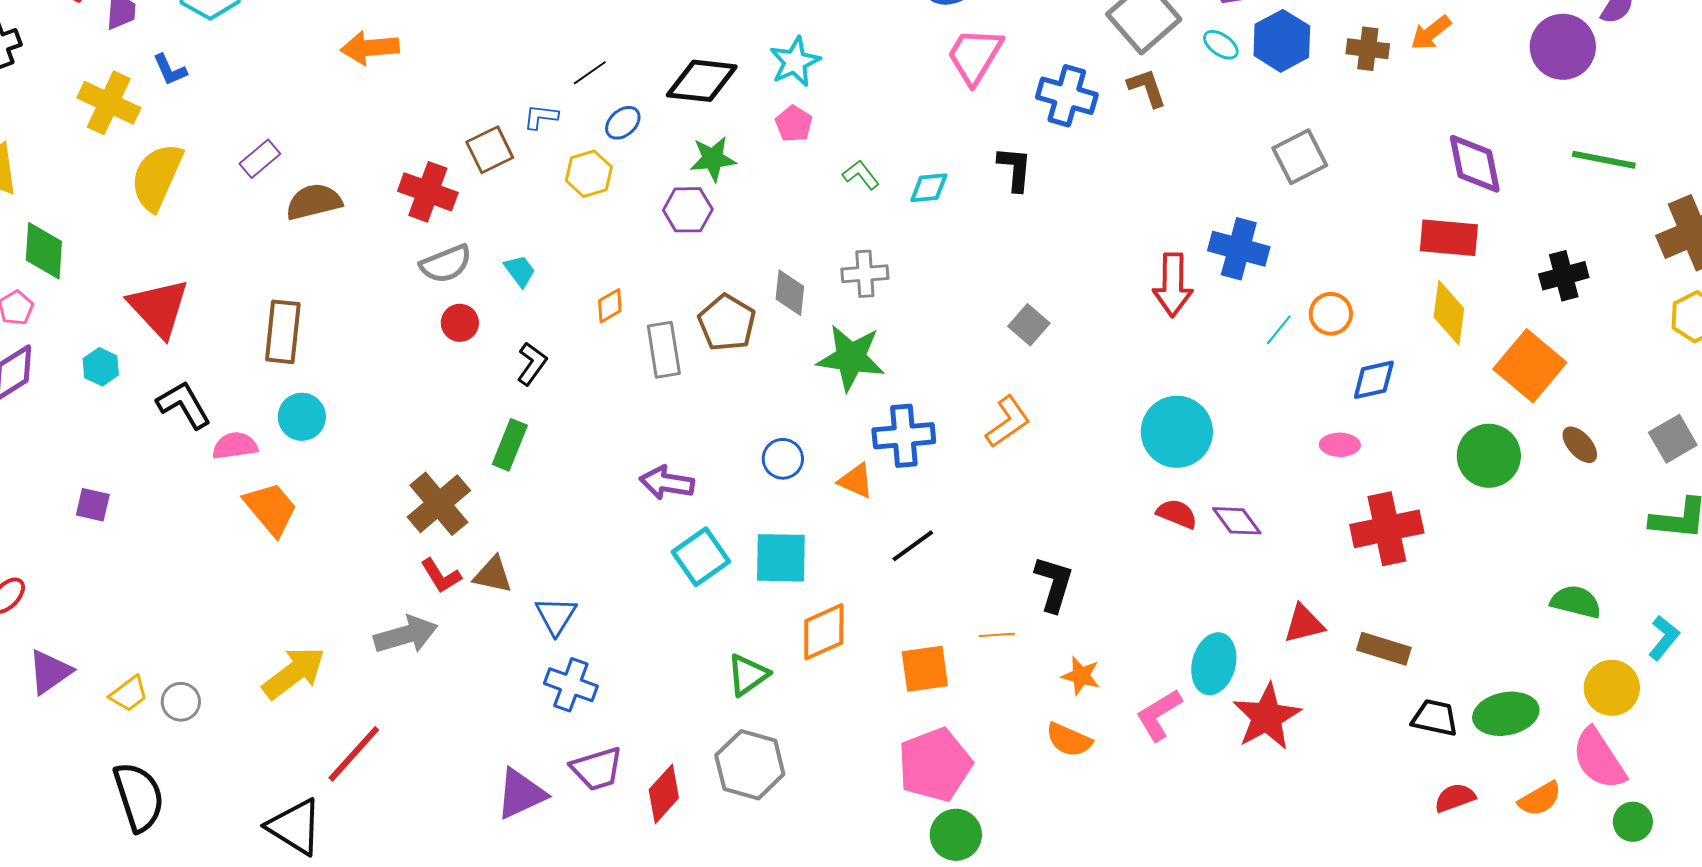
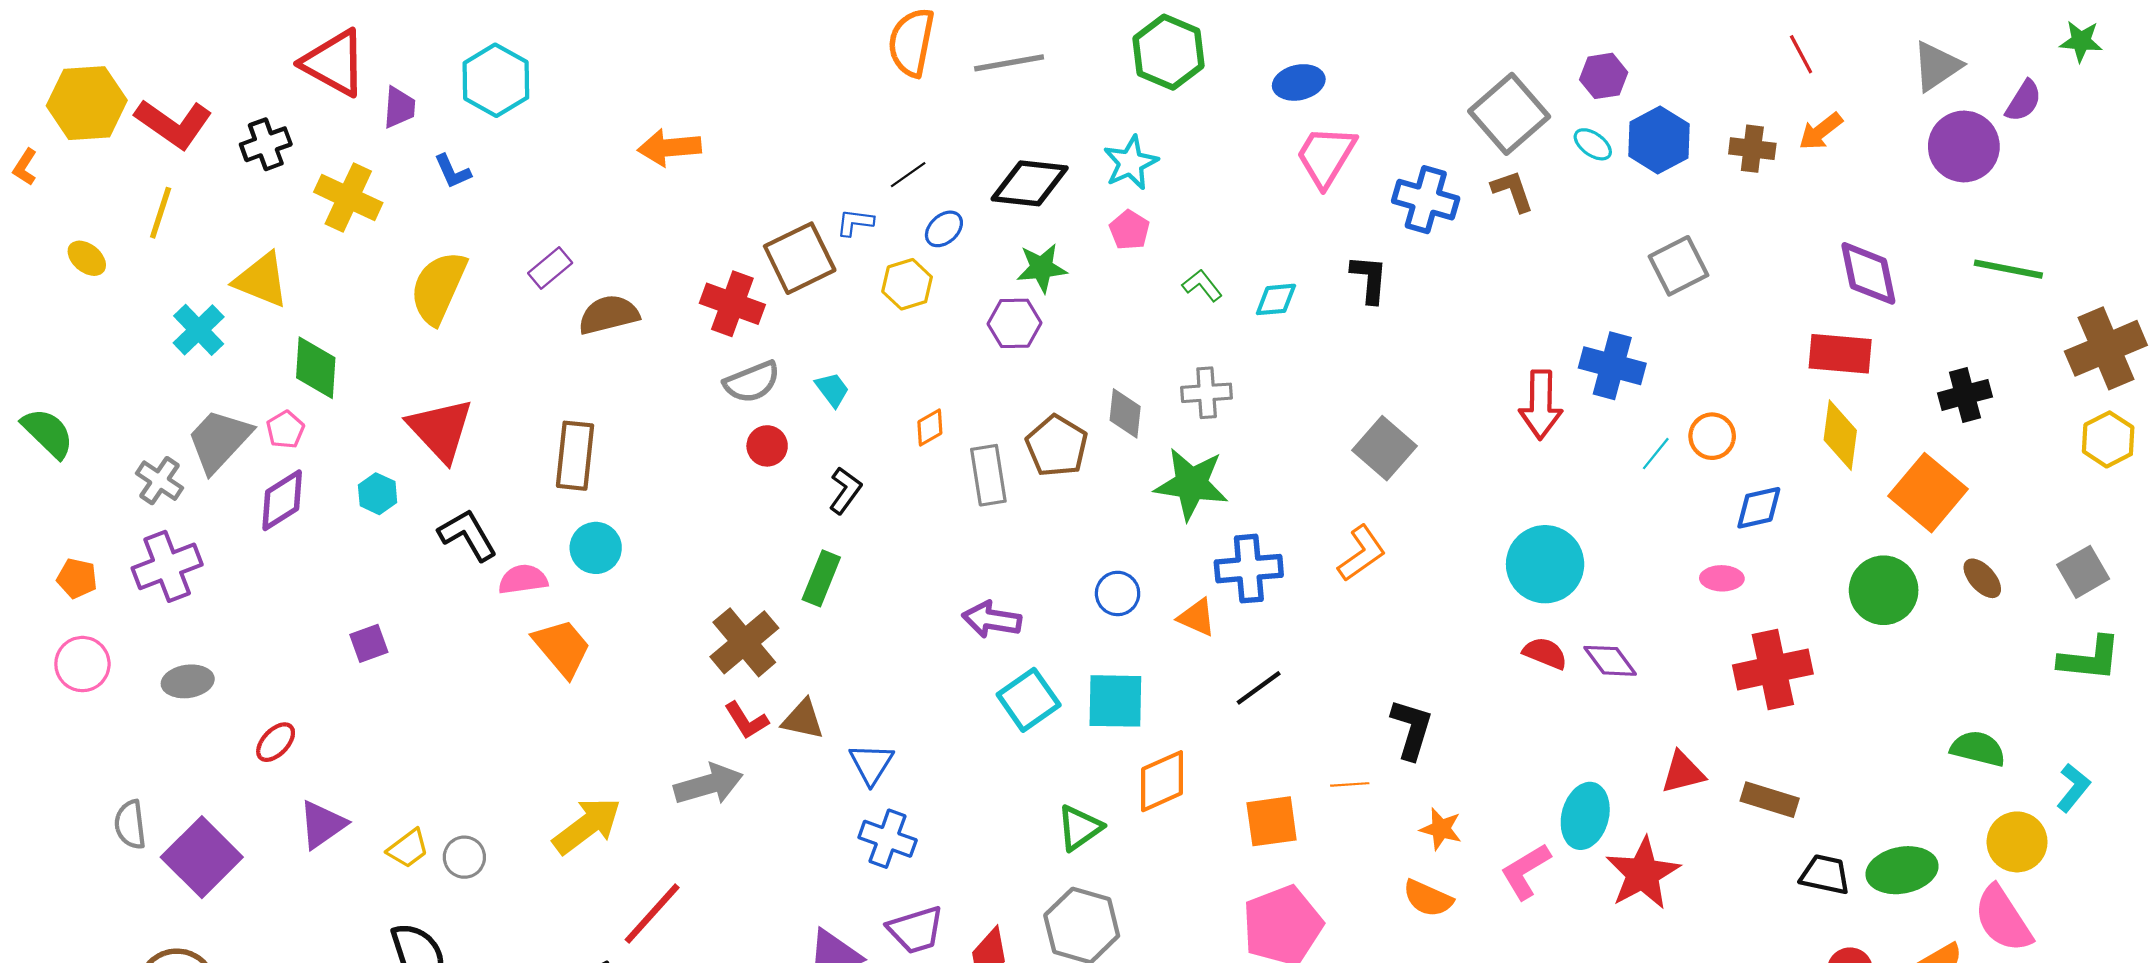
yellow cross: (109, 103) -> (348, 197), moved
brown square: (490, 150) -> (800, 258), size x1.4
gray square: (1029, 325) -> (1384, 448), size x1.4
purple square: (93, 505) -> (369, 643), turned -33

